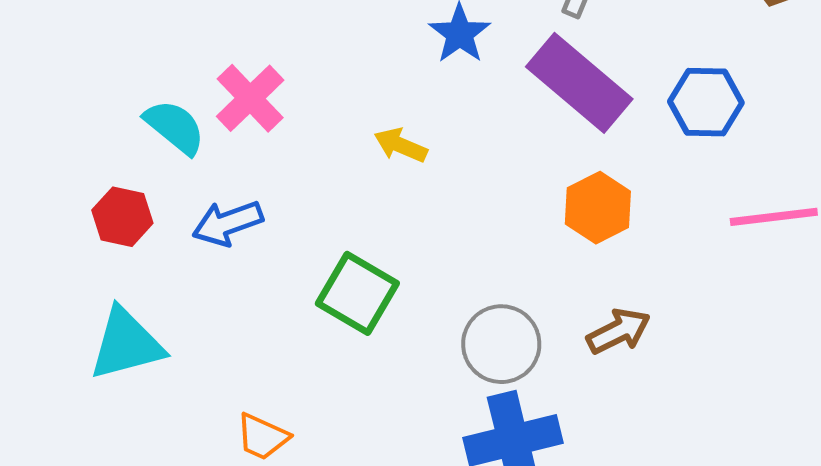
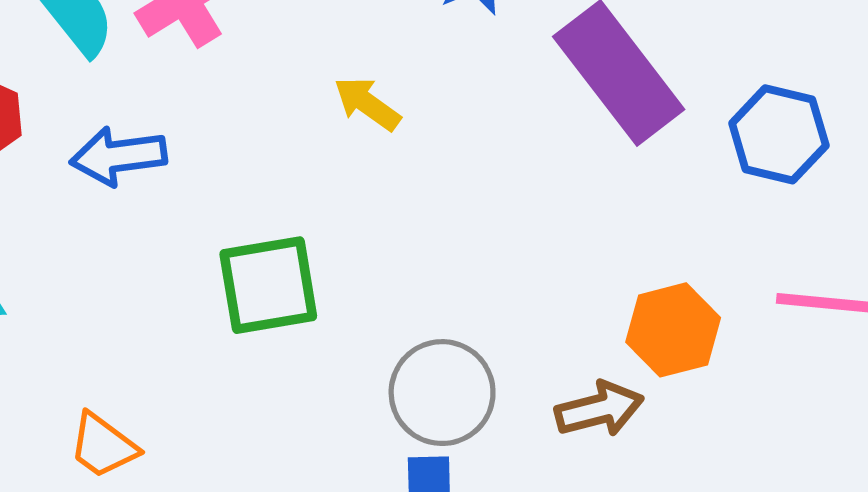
orange hexagon: (598, 208) -> (673, 330), moved
green square: (357, 293) -> (268, 285), turned 38

